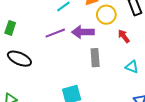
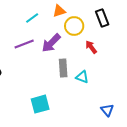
purple arrow: (83, 32) -> (51, 43), turned -45
cyan triangle: (132, 67) -> (82, 77), moved

